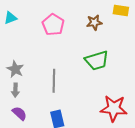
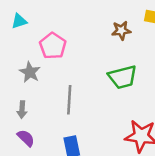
pink pentagon: (53, 25) -> (53, 46), moved
gray star: (15, 69) -> (30, 72), moved

